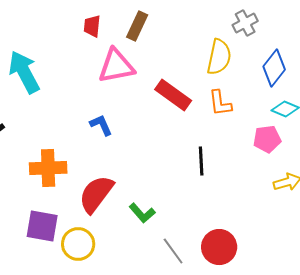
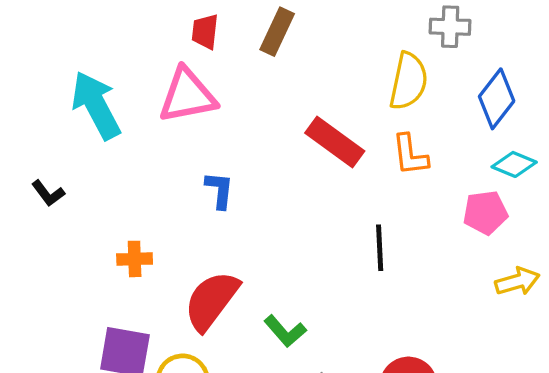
gray cross: (245, 23) -> (450, 27), turned 30
pink triangle: (116, 66) -> (187, 96), moved
blue L-shape: (101, 125) -> (219, 190), turned 30
orange cross: (48, 168) -> (135, 259), size x0.6

